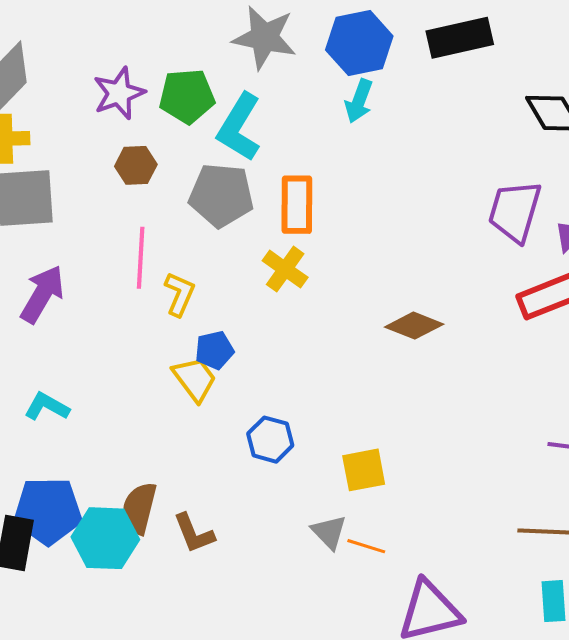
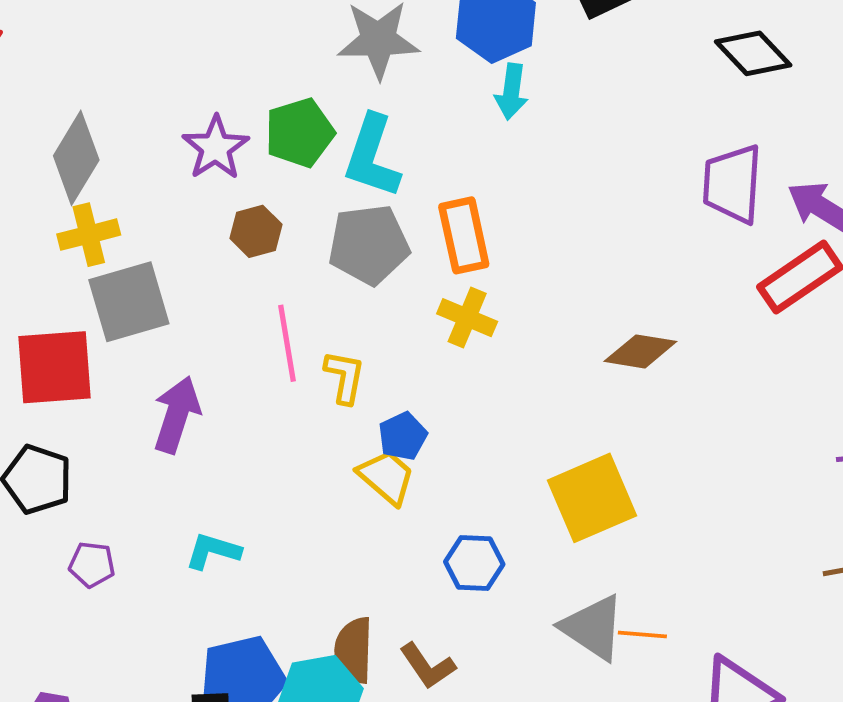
blue hexagon: (270, 440) -> (474, 563), moved
yellow square: (364, 470) -> (592, 498), moved, size x1.5
gray triangle: (329, 532) -> (593, 627), size x1.5

